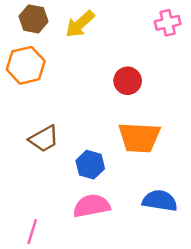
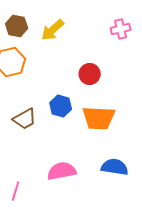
blue hexagon: (90, 165) -> (61, 106), moved

